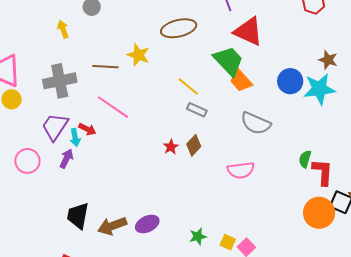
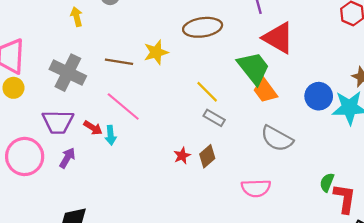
yellow star: (138, 55) -> (156, 52), turned 30
gray cross: (60, 81) -> (68, 73), turned 32
purple trapezoid: (55, 127) -> (58, 122), turned -128
cyan arrow: (75, 137) -> (111, 135), moved
pink circle: (27, 161) -> (25, 156), size x1.4

